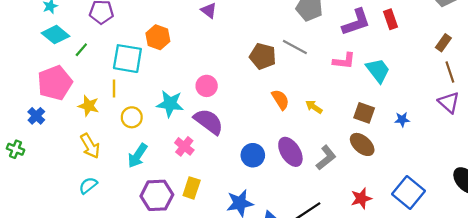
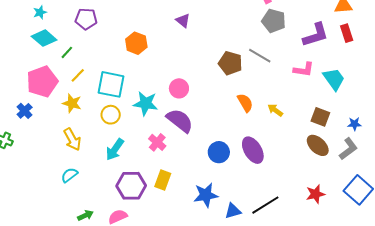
cyan square: (127, 59) -> (111, 84), moved
yellow line: (114, 89) -> (78, 75), moved, turned 42
gray L-shape: (326, 158) -> (348, 149), moved

